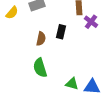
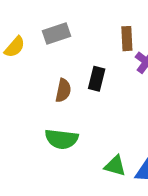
green semicircle: (40, 68) -> (62, 139), turned -66

